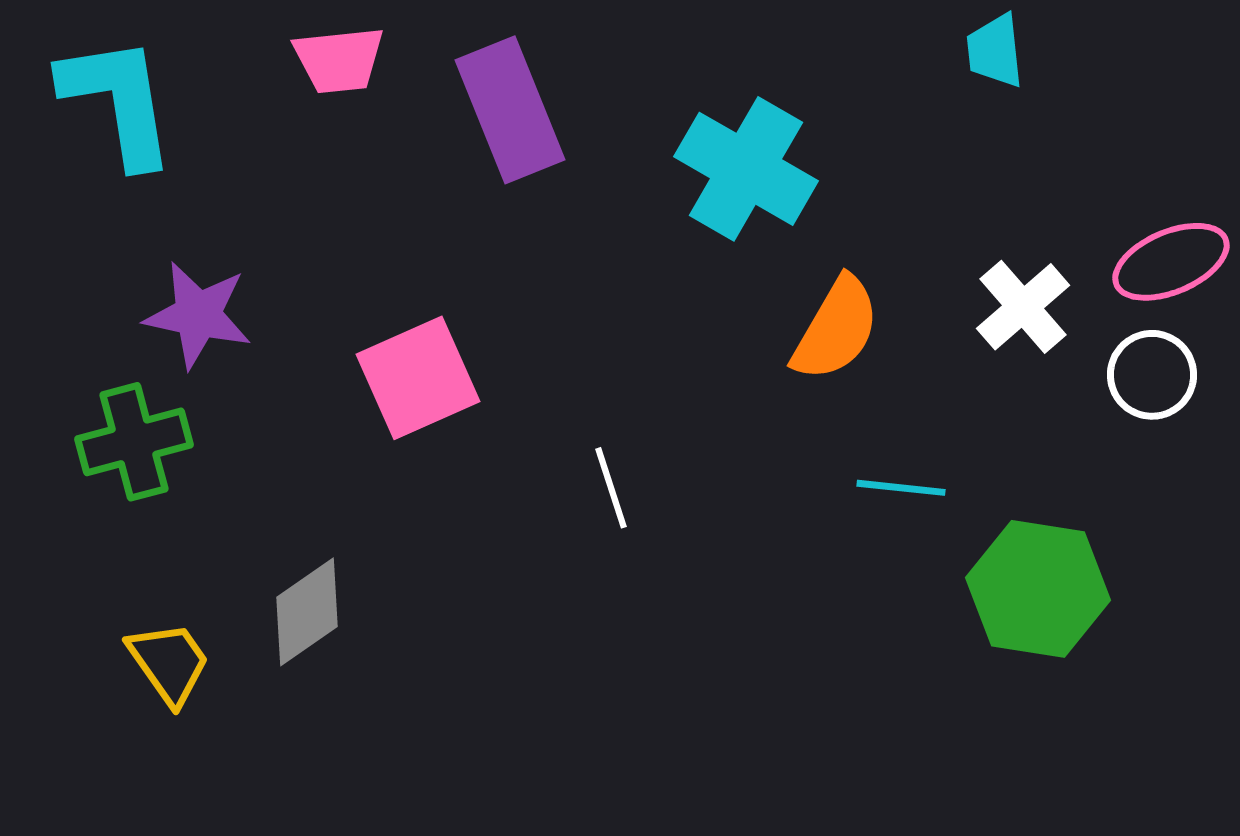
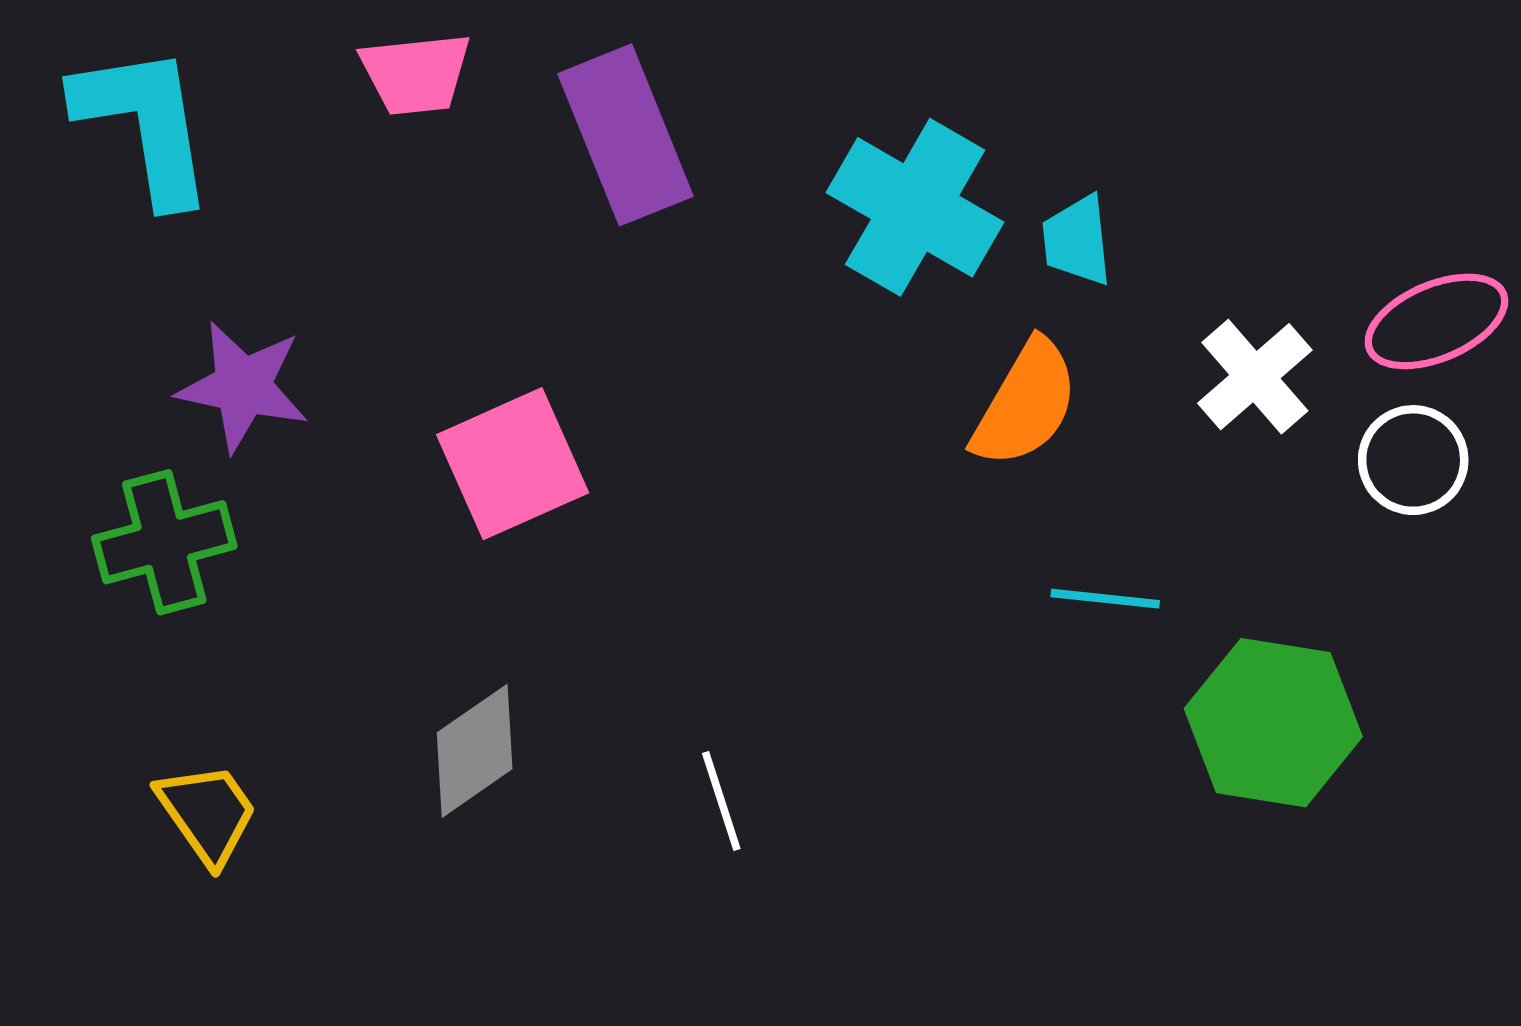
cyan trapezoid: (995, 51) -> (1077, 240), moved
white line: (611, 488) -> (721, 801), moved
gray diamond: (307, 612) -> (475, 751), moved

